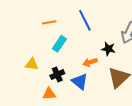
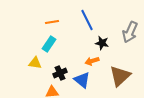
cyan rectangle: (59, 44) -> (49, 44), moved
black star: (108, 49) -> (102, 43), moved

